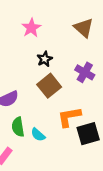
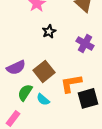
brown square: (49, 86) -> (44, 71), moved
green semicircle: (18, 127) -> (25, 92), turned 42

